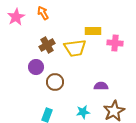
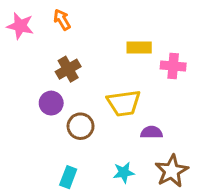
pink star: (16, 17) -> (20, 26), turned -30
yellow trapezoid: (75, 48) -> (124, 103), moved

